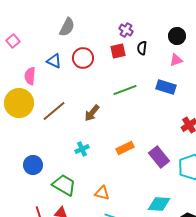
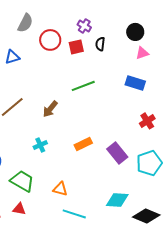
red circle: (83, 58) -> (50, 40), moved
pink triangle: (176, 60) -> (142, 53), moved
blue triangle: (54, 61) -> (12, 57), turned -42
blue rectangle: (166, 87) -> (135, 83), moved

